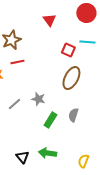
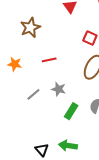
red line: (17, 62) -> (49, 60), moved

